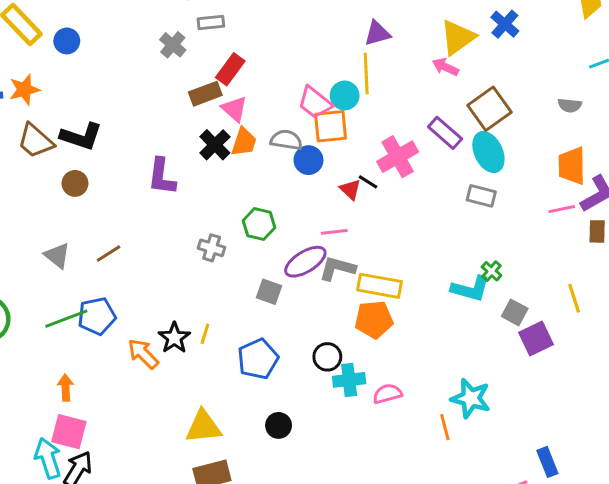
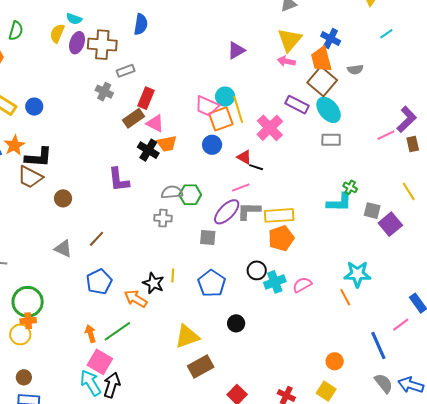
blue cross: (505, 24) -> (331, 38), moved
yellow line: (366, 73) -> (238, 109), moved
gray semicircle: (570, 105) -> (355, 70), moved
black L-shape: (81, 136) -> (38, 157), moved
gray semicircle: (286, 140) -> (172, 192), moved
orange trapezoid: (244, 142) -> (167, 144), turned 75
orange trapezoid: (572, 166) -> (321, 59), moved
black line: (368, 182) -> (256, 167), moved
green line: (66, 319) -> (117, 331), moved
pink square: (69, 432) -> (100, 362), turned 30

